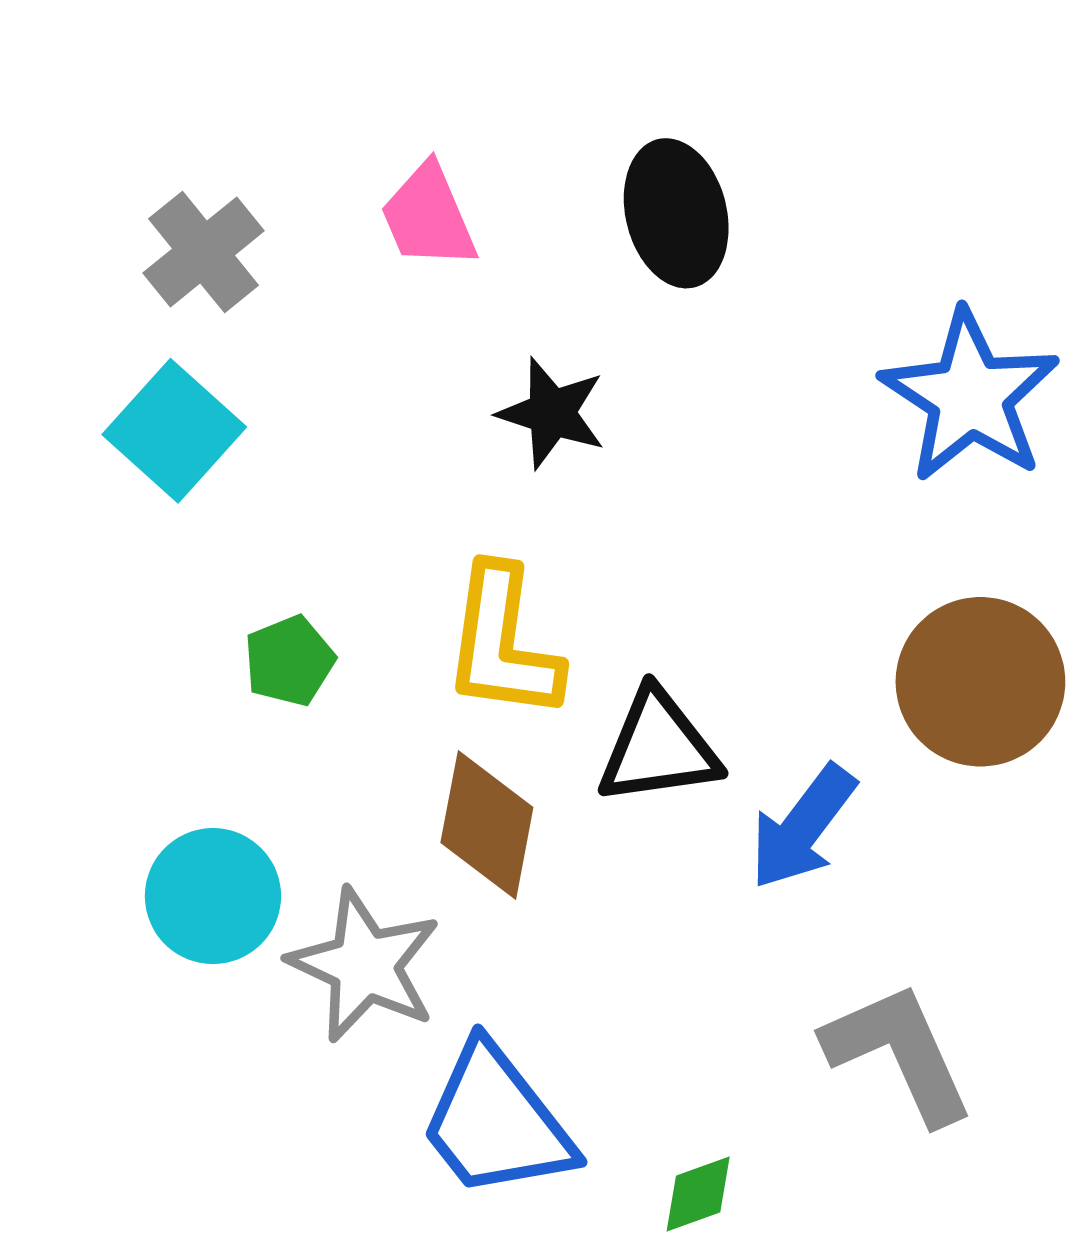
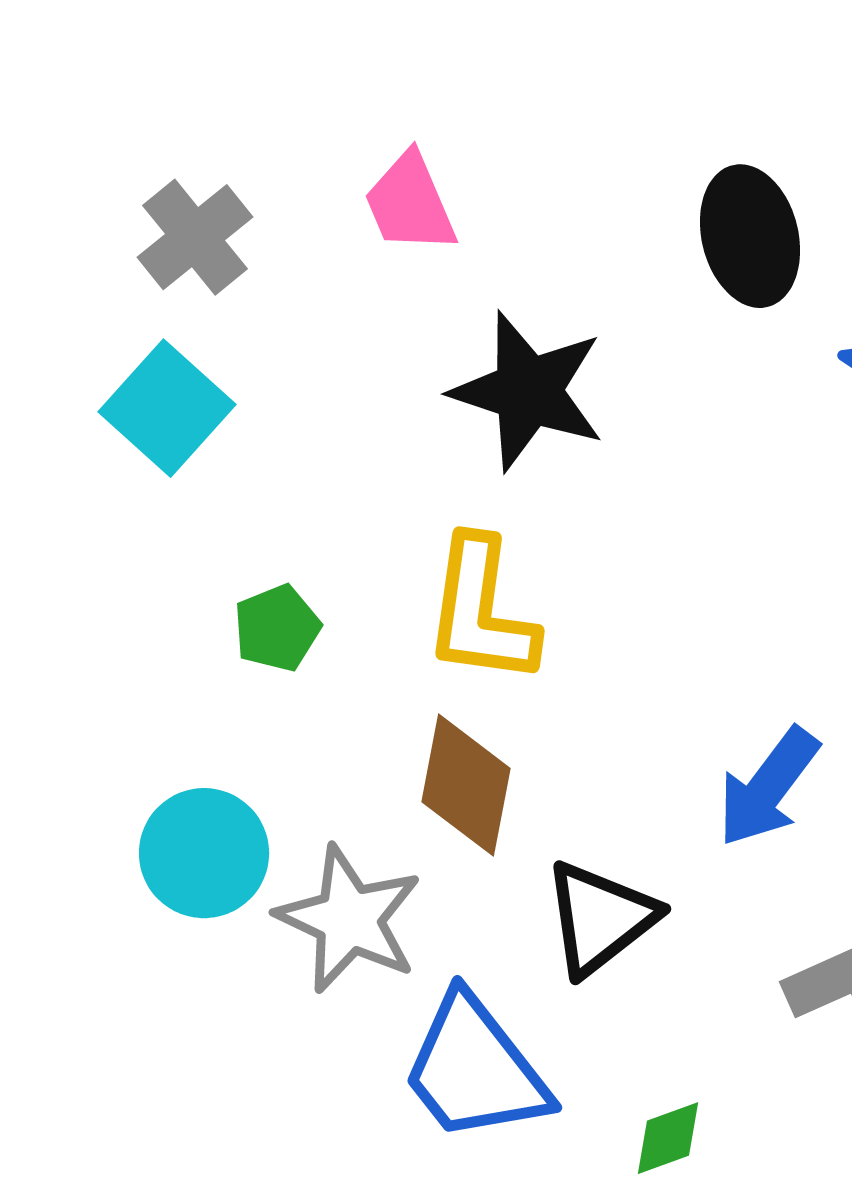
black ellipse: (676, 213) -> (750, 236), moved
black star: (552, 413) -> (528, 391), size x1.5
black triangle: (658, 748) -> (600, 918), moved, turned -30

